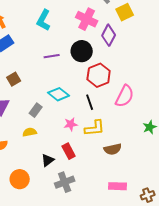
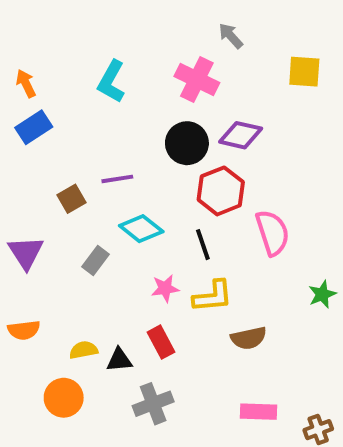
yellow square: (125, 12) -> (304, 72), moved, turned 30
purple diamond: (109, 35) -> (241, 135), moved, turned 75
purple line: (52, 56) -> (117, 179), moved
brown square: (14, 79) -> (72, 199), moved
pink semicircle: (125, 96) -> (272, 233), turned -45
yellow semicircle: (30, 132) -> (84, 350), moved
black triangle: (48, 160) -> (119, 360), turned 32

